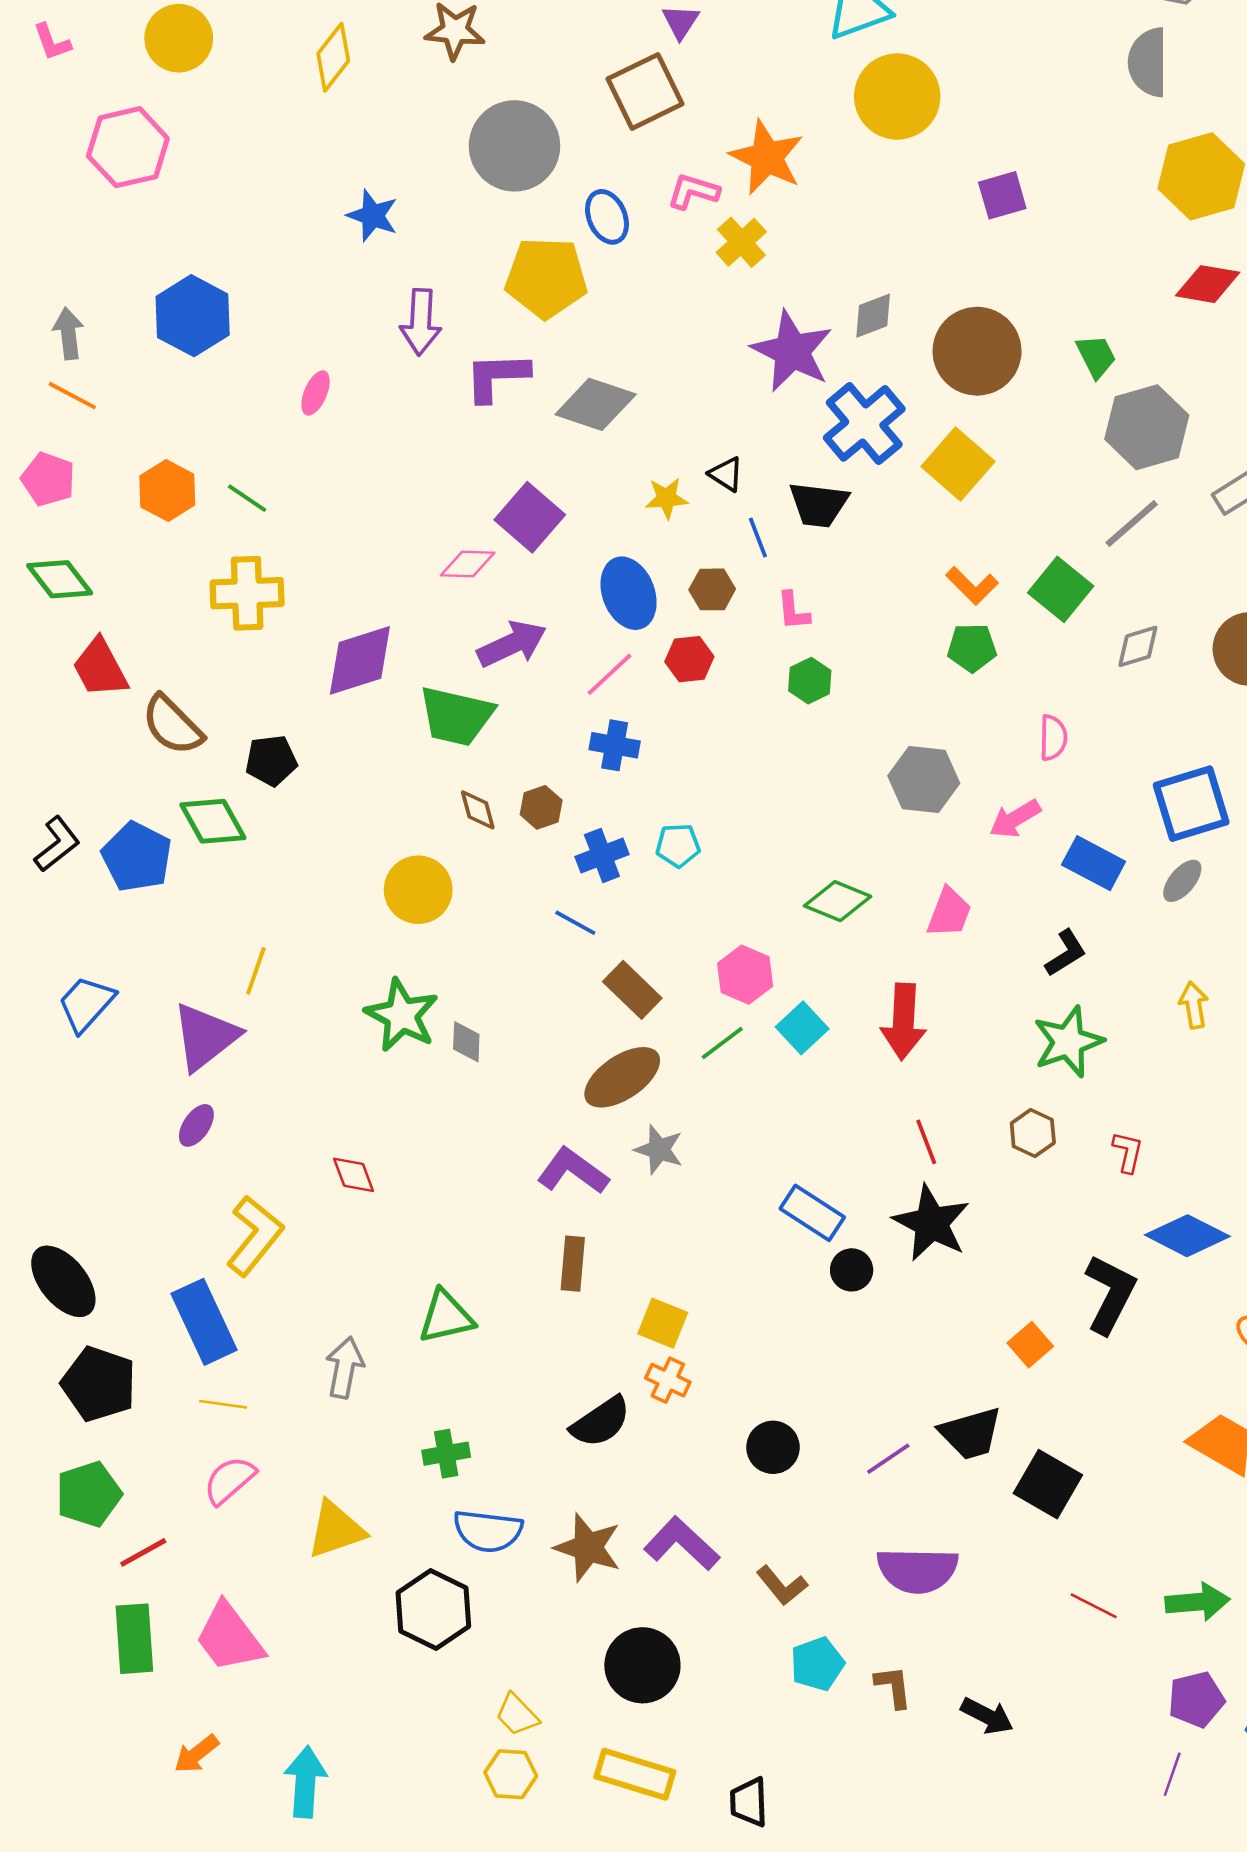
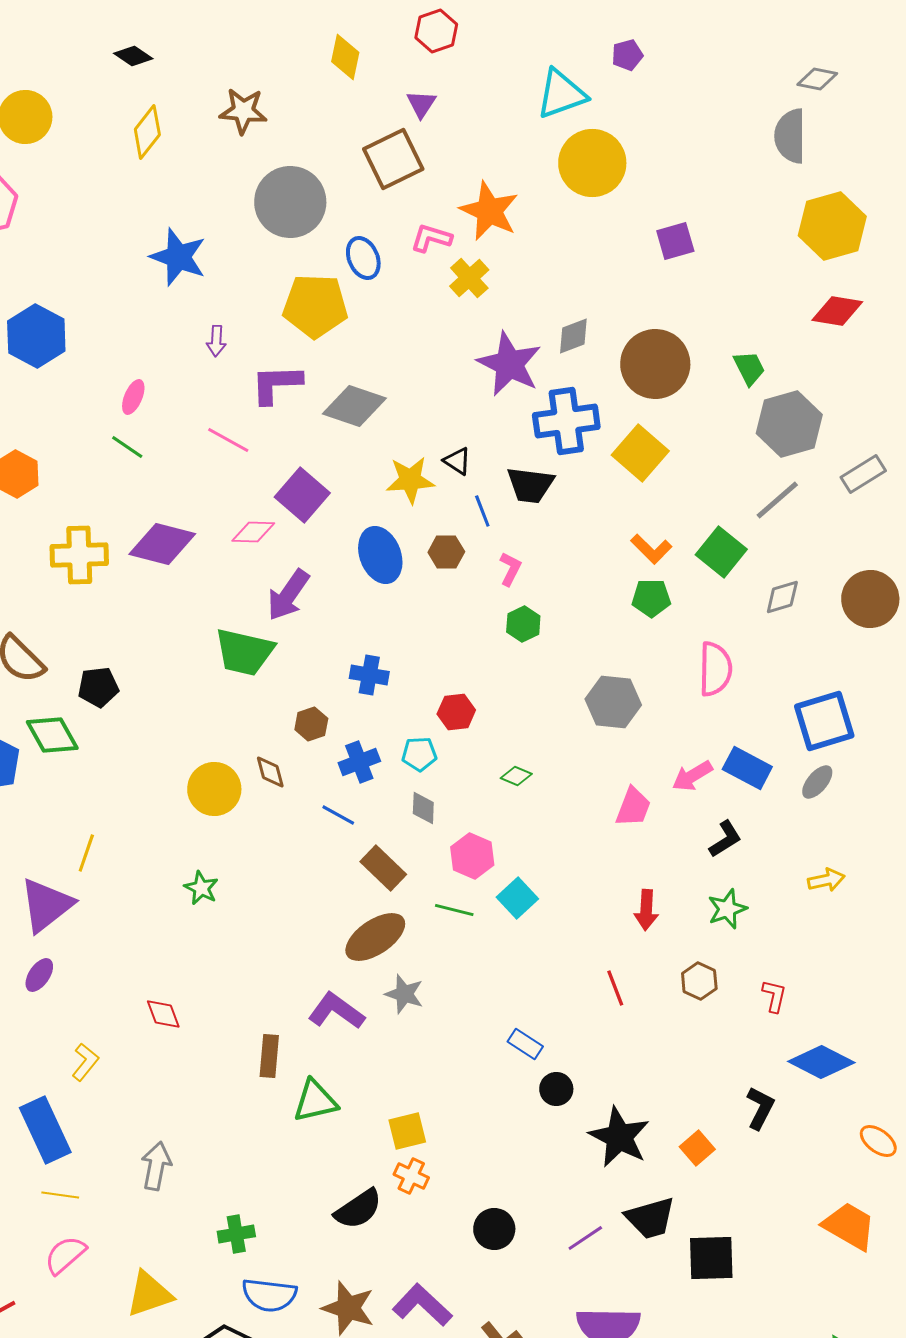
blue star: (373, 216) -> (178, 257), size x1.4
purple arrow: (421, 322) -> (216, 341), size x0.6
blue cross: (864, 423) -> (566, 421), turned 32
green line: (247, 498) -> (127, 447), moved
yellow star: (667, 498) -> (410, 480), size x1.4
pink L-shape: (793, 611) -> (510, 569), turned -148
purple arrow: (512, 644) -> (288, 595), turned 150
red hexagon: (689, 659) -> (456, 712), moved
purple diamond: (360, 660) -> (162, 544), moved, turned 32
pink line: (610, 674) -> (228, 440), moved, turned 72
pink semicircle: (1053, 738) -> (715, 669), size x1.5
brown diamond: (478, 810) -> (270, 772), moved
pink arrow: (1015, 819) -> (692, 776), moved
green diamond: (838, 901) -> (516, 776), moved, size x0.6
yellow arrow: (1194, 1005) -> (826, 880), turned 87
green star: (402, 1015) -> (201, 888), size x0.6
red arrow: (904, 1022) -> (646, 910), moved, size x0.7
gray diamond: (466, 1042) -> (423, 808), moved
green star: (1068, 1042) -> (727, 909), size x0.7
green line: (722, 1043) -> (454, 910), turned 51
blue rectangle: (812, 1213) -> (525, 1044), size x0.7
black star: (931, 1223) -> (619, 1137), moved
yellow L-shape: (255, 1236) -> (85, 1062), size x0.6
brown rectangle: (573, 1264) -> (269, 1056), moved
black L-shape: (1110, 1294) -> (760, 1108), size x0.7
green triangle: (446, 1317) -> (315, 1101), moved
yellow square: (663, 1323) -> (407, 1131), turned -36
black square: (1048, 1484) -> (711, 1258), turned -32

